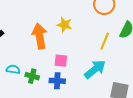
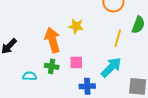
green cross: (32, 76) -> (52, 66), moved
blue cross: (57, 81) -> (87, 86), moved

